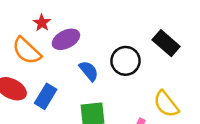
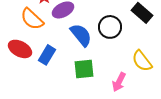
blue semicircle: (89, 71) -> (81, 35), size x1.4

